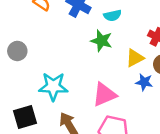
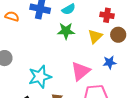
blue star: (144, 82) -> (109, 62), moved

